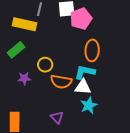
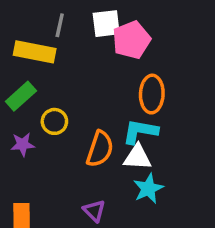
yellow circle: (45, 65) -> (54, 121), moved
purple star: (24, 78) -> (23, 144), moved
orange semicircle: (61, 82) -> (100, 149), turned -80

